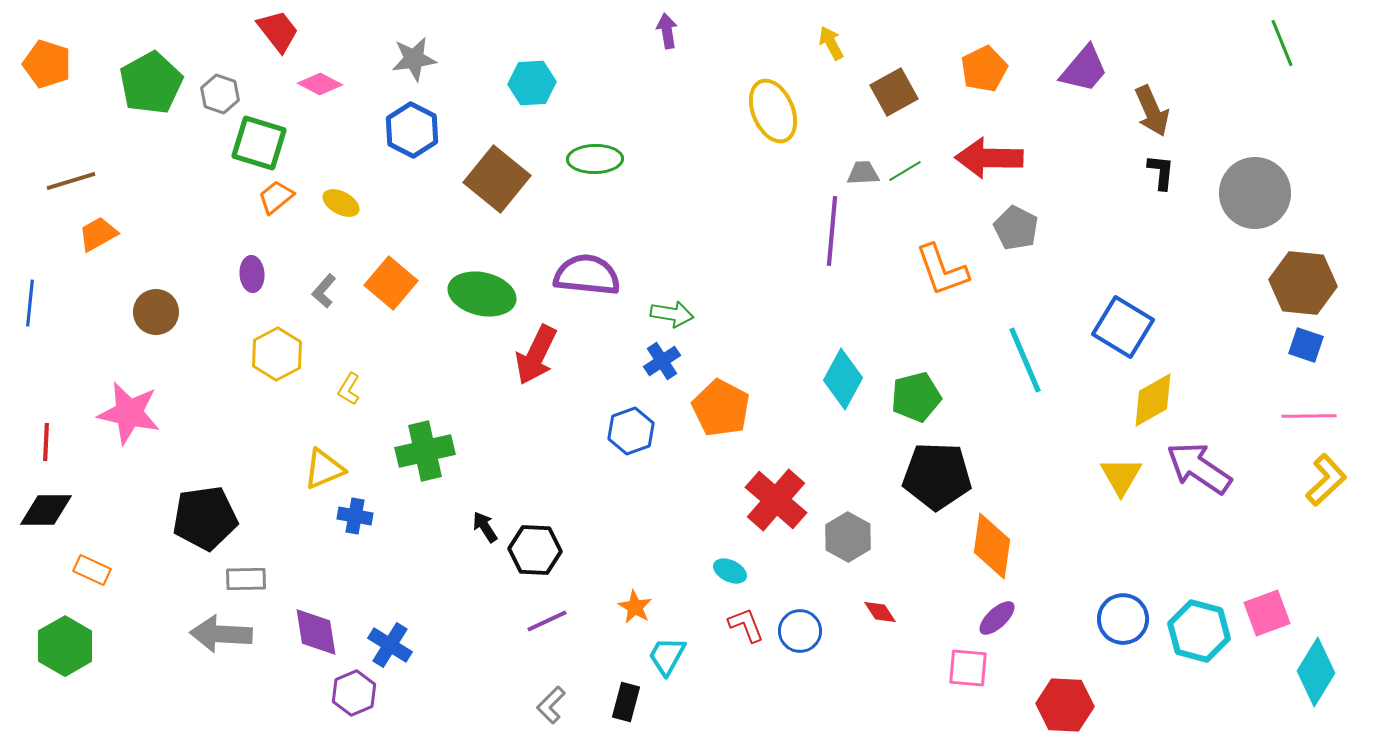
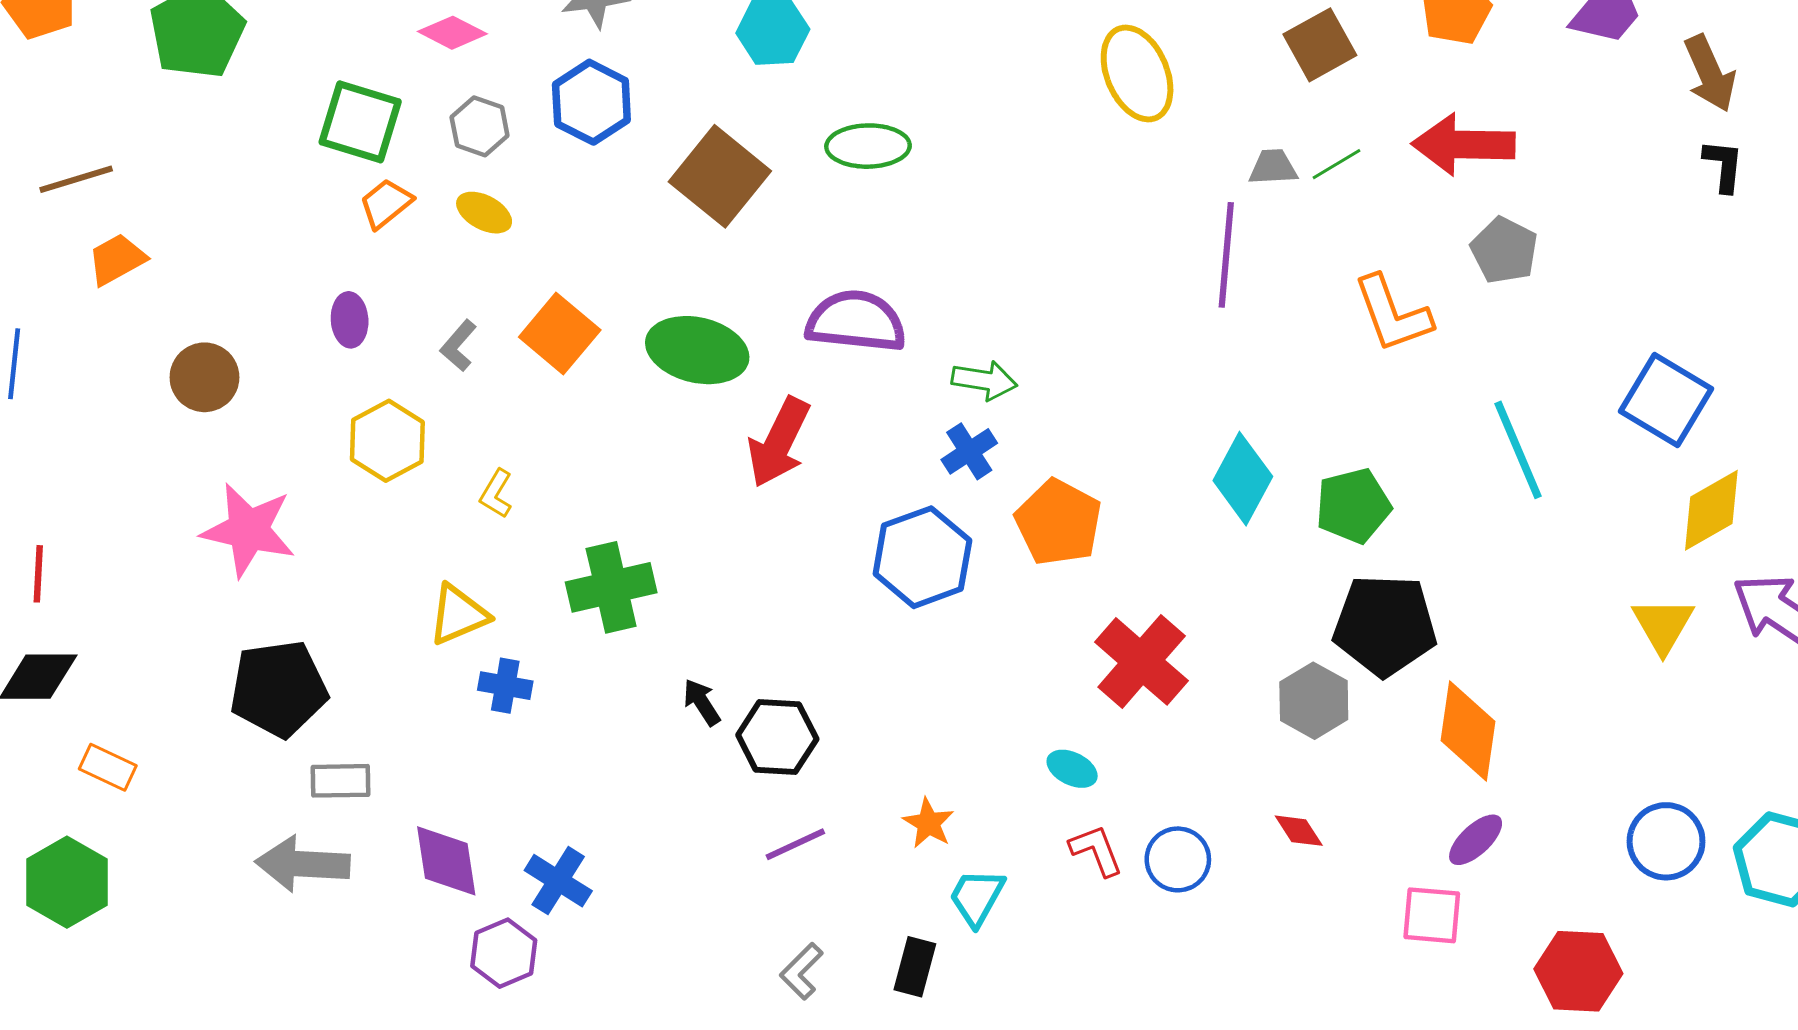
gray hexagon: (220, 94) -> (480, 126), moved
pink star: (129, 413) -> (248, 530), moved
blue hexagon: (631, 431) -> (922, 557), size x1.4
gray hexagon: (848, 537) -> (1314, 701), moved

